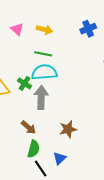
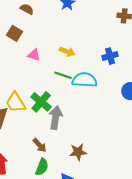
pink triangle: (17, 29) -> (34, 55), moved, turned -32
cyan semicircle: (44, 72) -> (85, 80), moved
green cross: (25, 83) -> (41, 102), size x1.5

